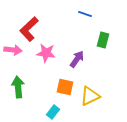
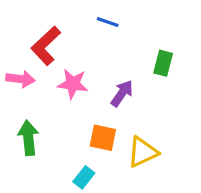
blue line: (85, 14) -> (108, 22), moved

